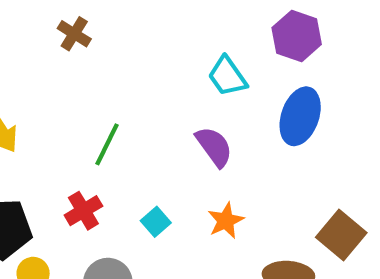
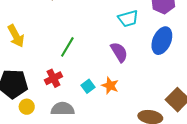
cyan trapezoid: (227, 76) -> (128, 19), turned -75
orange star: (226, 221) -> (110, 86), moved, turned -30

